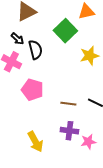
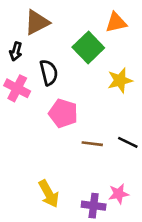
black arrow: (17, 39) -> (16, 51), moved, turned 64
pink pentagon: (32, 90) -> (63, 113), moved
purple cross: (69, 131) -> (94, 206), moved

